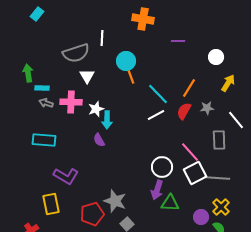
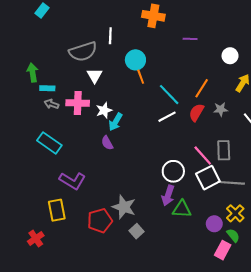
cyan arrow: (107, 120) -> (116, 122), turned 30
cyan rectangle: (44, 140) -> (49, 143), turned 30
gray rectangle: (219, 140) -> (224, 150), moved

